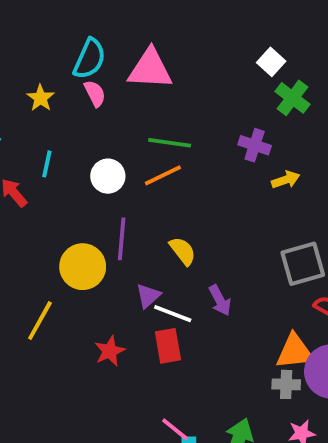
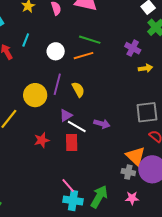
yellow semicircle: (183, 251) -> (78, 90), moved
purple arrow: (220, 300) -> (102, 124), turned -56
orange triangle: (295, 352) -> (136, 156), turned 40

